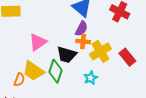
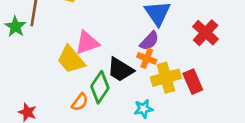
red rectangle: (127, 57) -> (193, 82), moved
yellow trapezoid: (33, 71) -> (71, 60), moved
orange semicircle: (19, 80) -> (80, 102), moved

